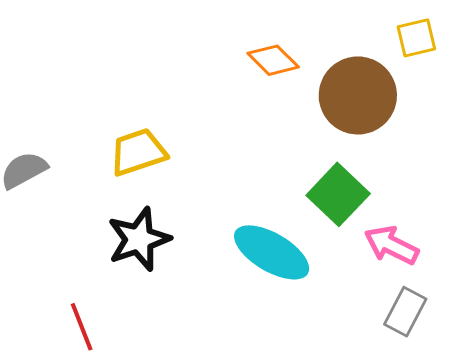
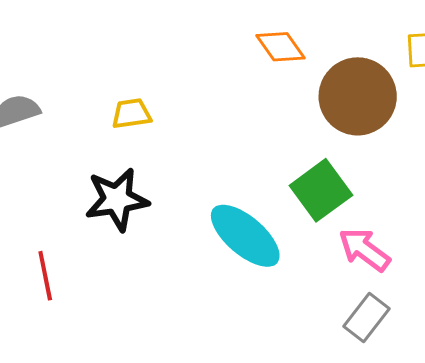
yellow trapezoid: (138, 152) -> (131, 114), size x0.7

